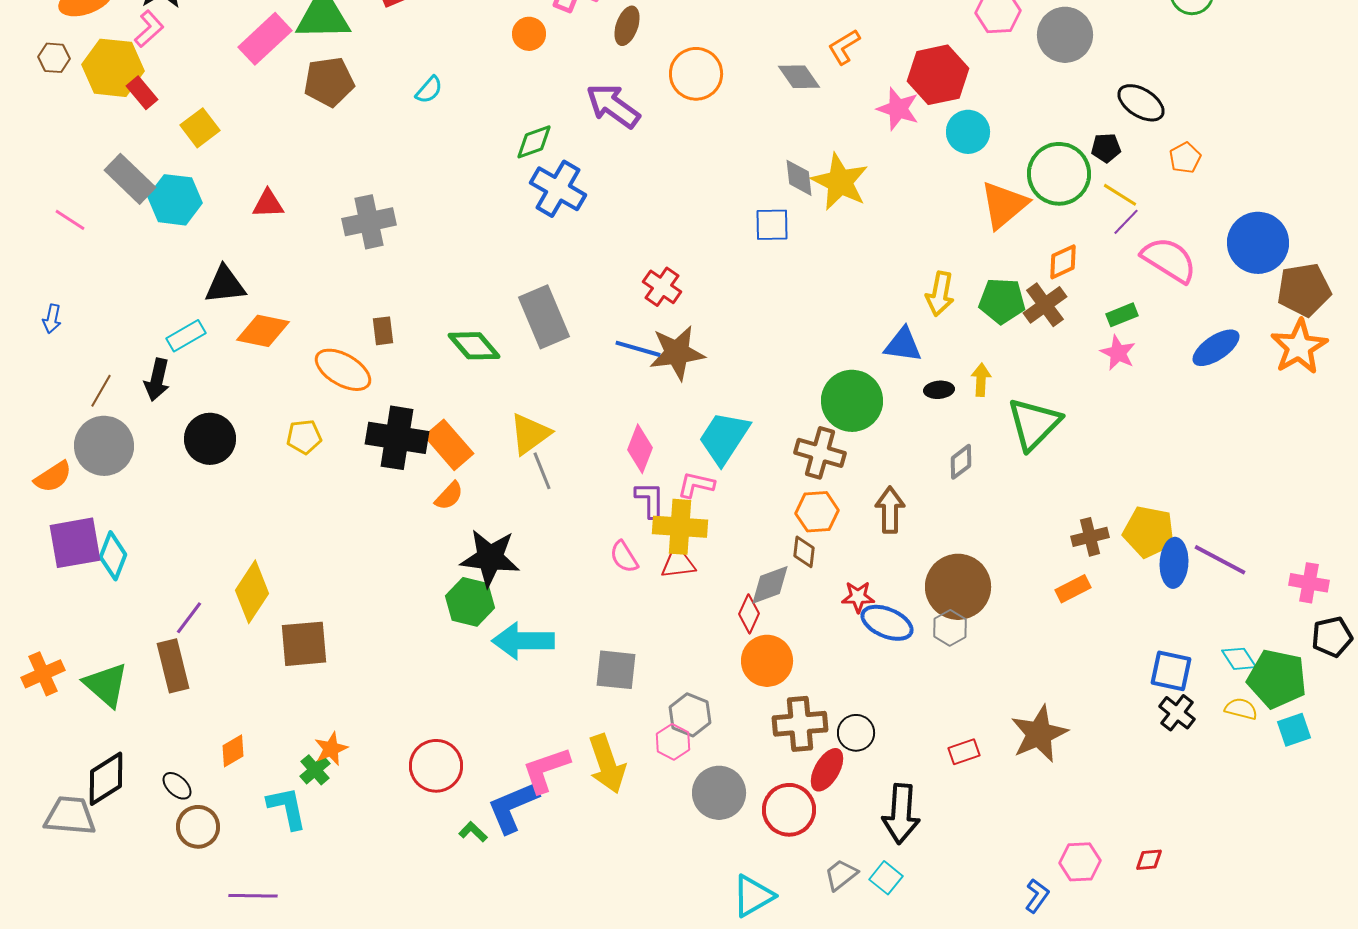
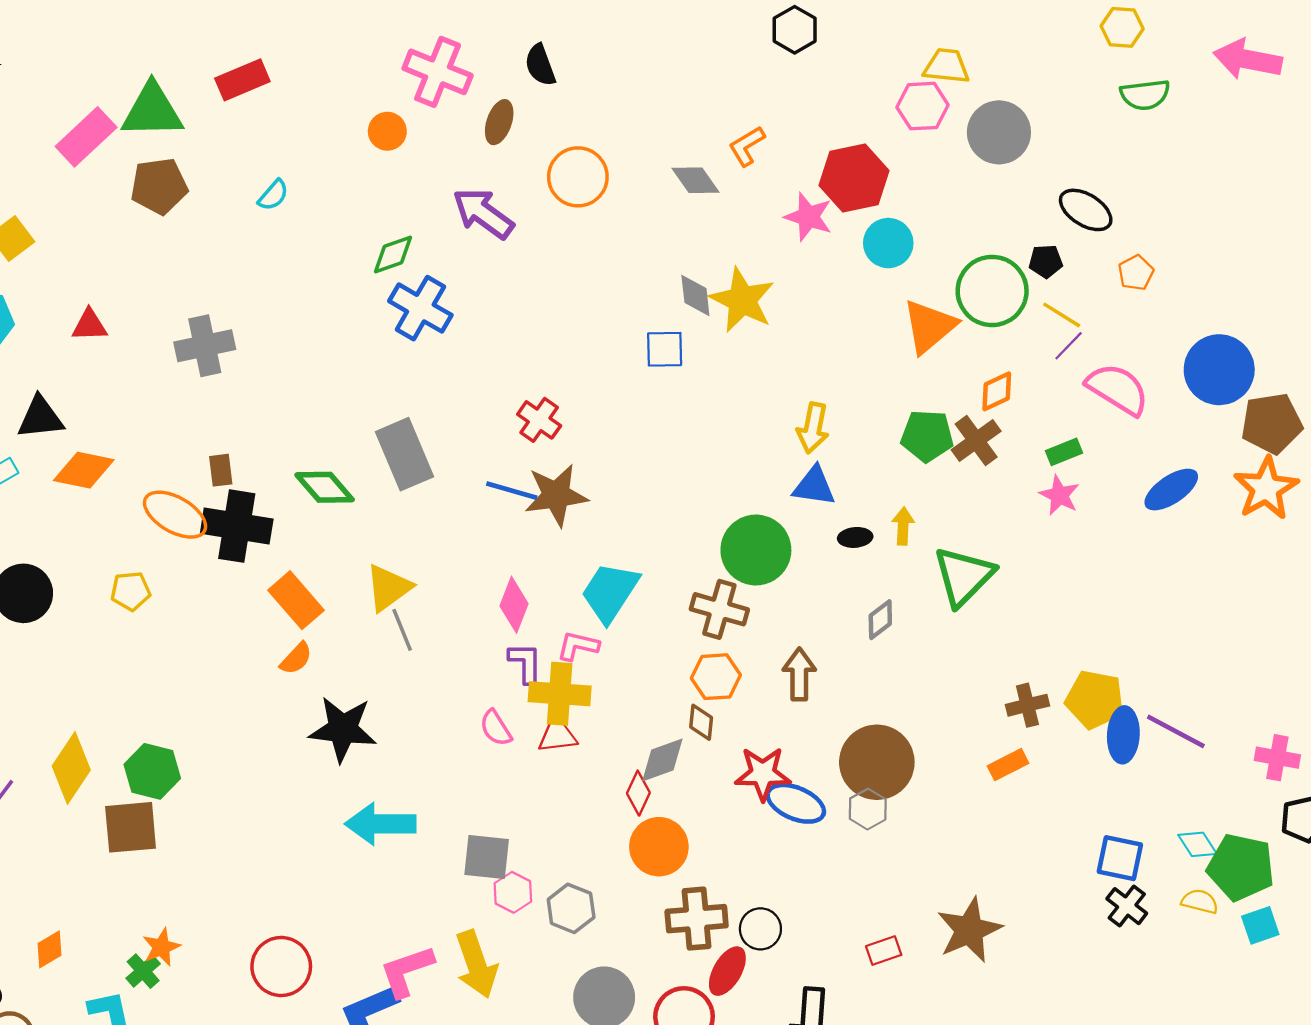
yellow arrow: (940, 294) -> (813, 428), moved
black cross: (397, 438) -> (237, 526), moved
red star: (858, 597) -> (763, 774), size x1.5
green hexagon: (470, 602) -> (152, 771), moved
pink hexagon: (673, 742) -> (513, 892), moved

